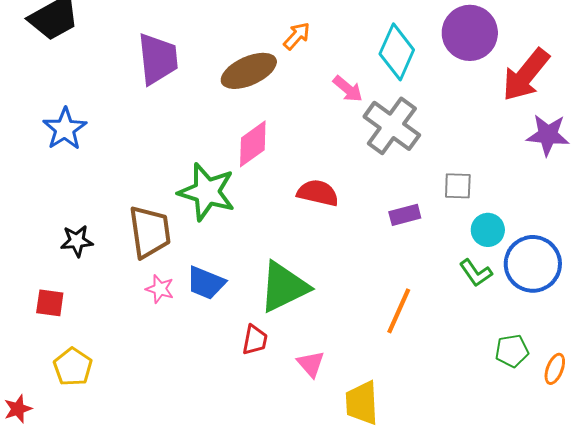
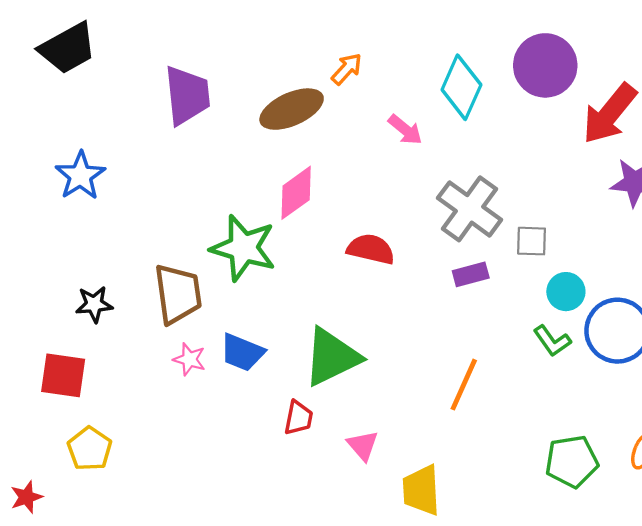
gray cross: (392, 126) -> (469, 209), moved
red square: (50, 303) -> (63, 375), size x1.4
green pentagon: (512, 351) -> (572, 461), moved, size x1.4

